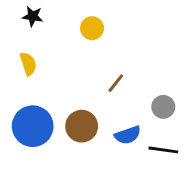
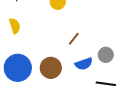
blue semicircle: (128, 135) -> (84, 64), moved

